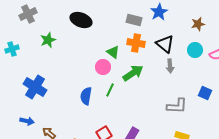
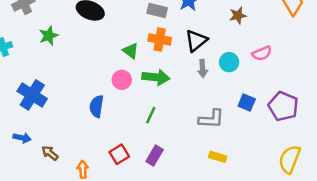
black triangle: (165, 44) -> (196, 41), turned 42
cyan circle: (195, 50) -> (229, 62), moved
pink circle: (103, 67) -> (122, 80), moved
green arrow: (133, 73) -> (156, 77), turned 40
green line: (110, 90) -> (151, 115), moved

